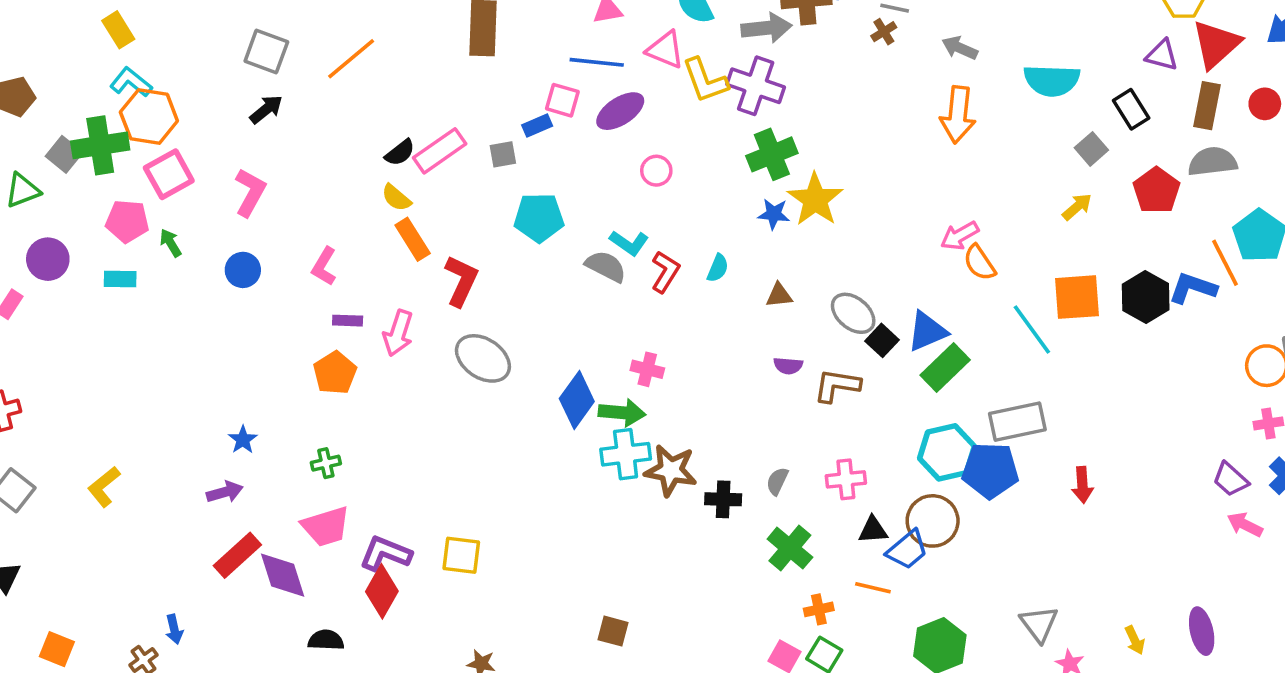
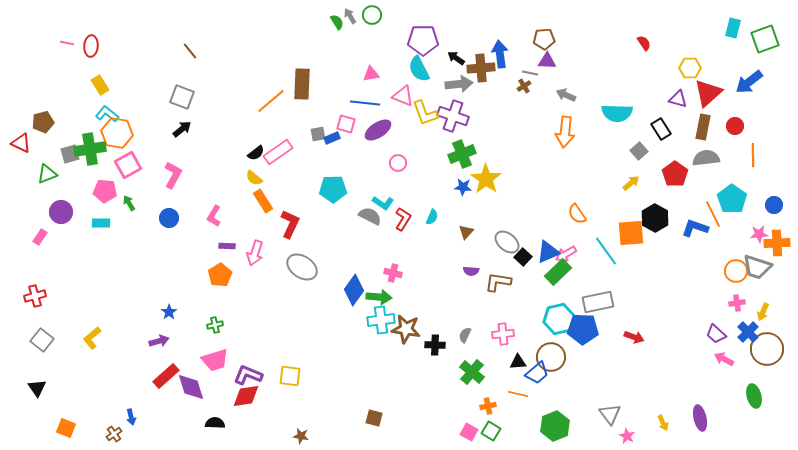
orange line: (351, 59) -> (271, 101), moved
gray square: (64, 154) -> (70, 154), turned 36
gray square: (503, 154) -> (318, 134), moved
pink arrow: (960, 236) -> (566, 254), moved
brown triangle: (779, 295) -> (466, 232), turned -42
black hexagon: (1146, 297) -> (655, 218), moved
red arrow: (1082, 485) -> (634, 337), turned -66
red diamond: (382, 591) -> (246, 396), turned 52

